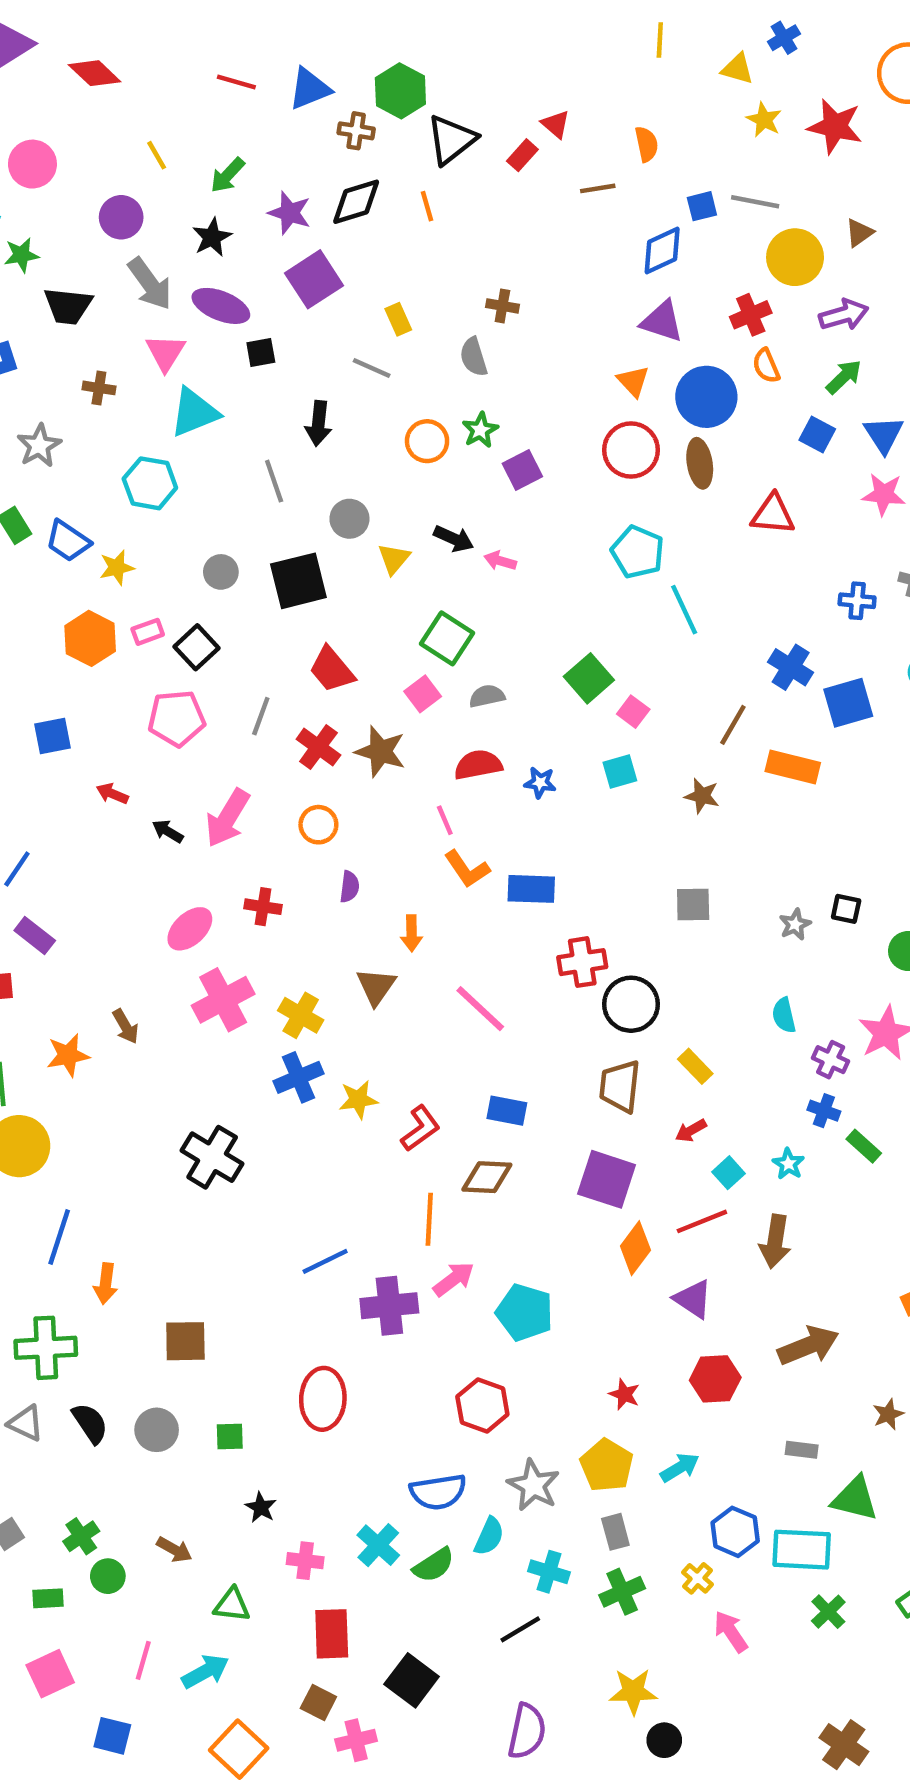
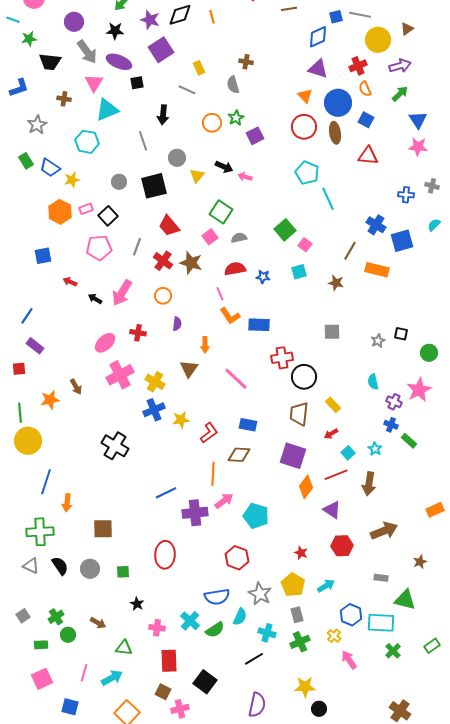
black star: (212, 237) -> (115, 31), turned 30
blue square: (817, 435) -> (366, 120), moved

